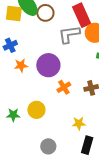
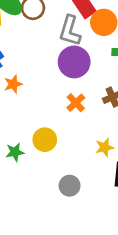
gray L-shape: (69, 34) -> (70, 31), turned -55
purple circle: (48, 65) -> (74, 62), moved

